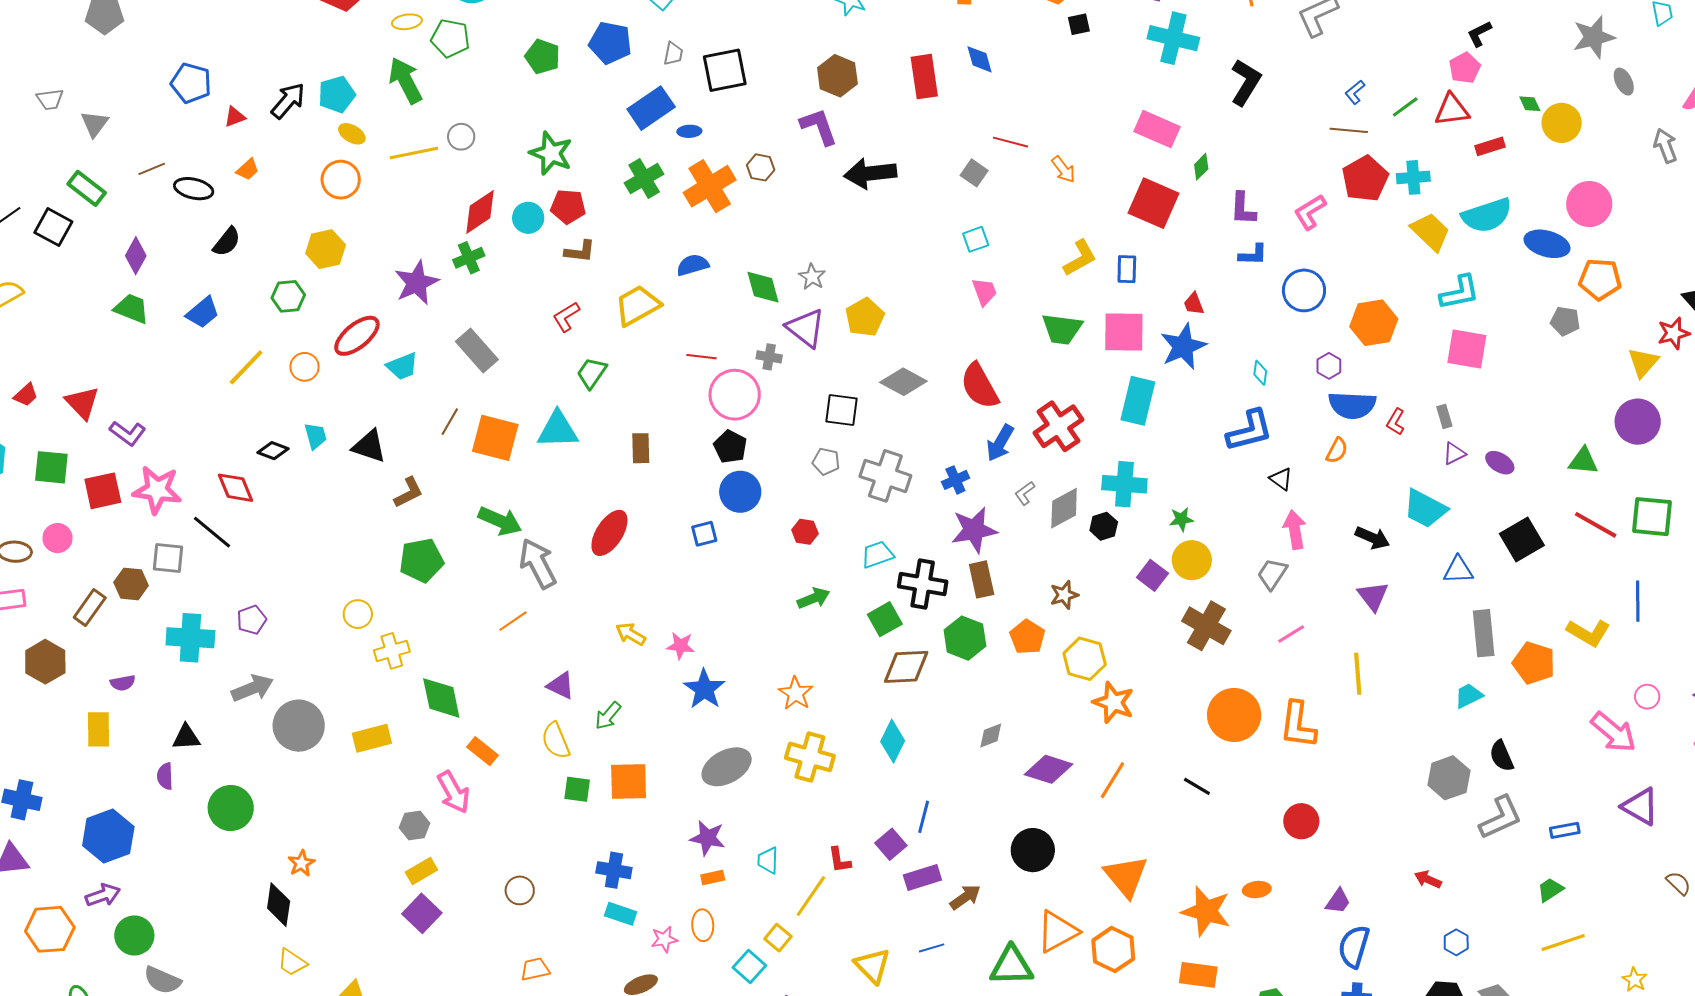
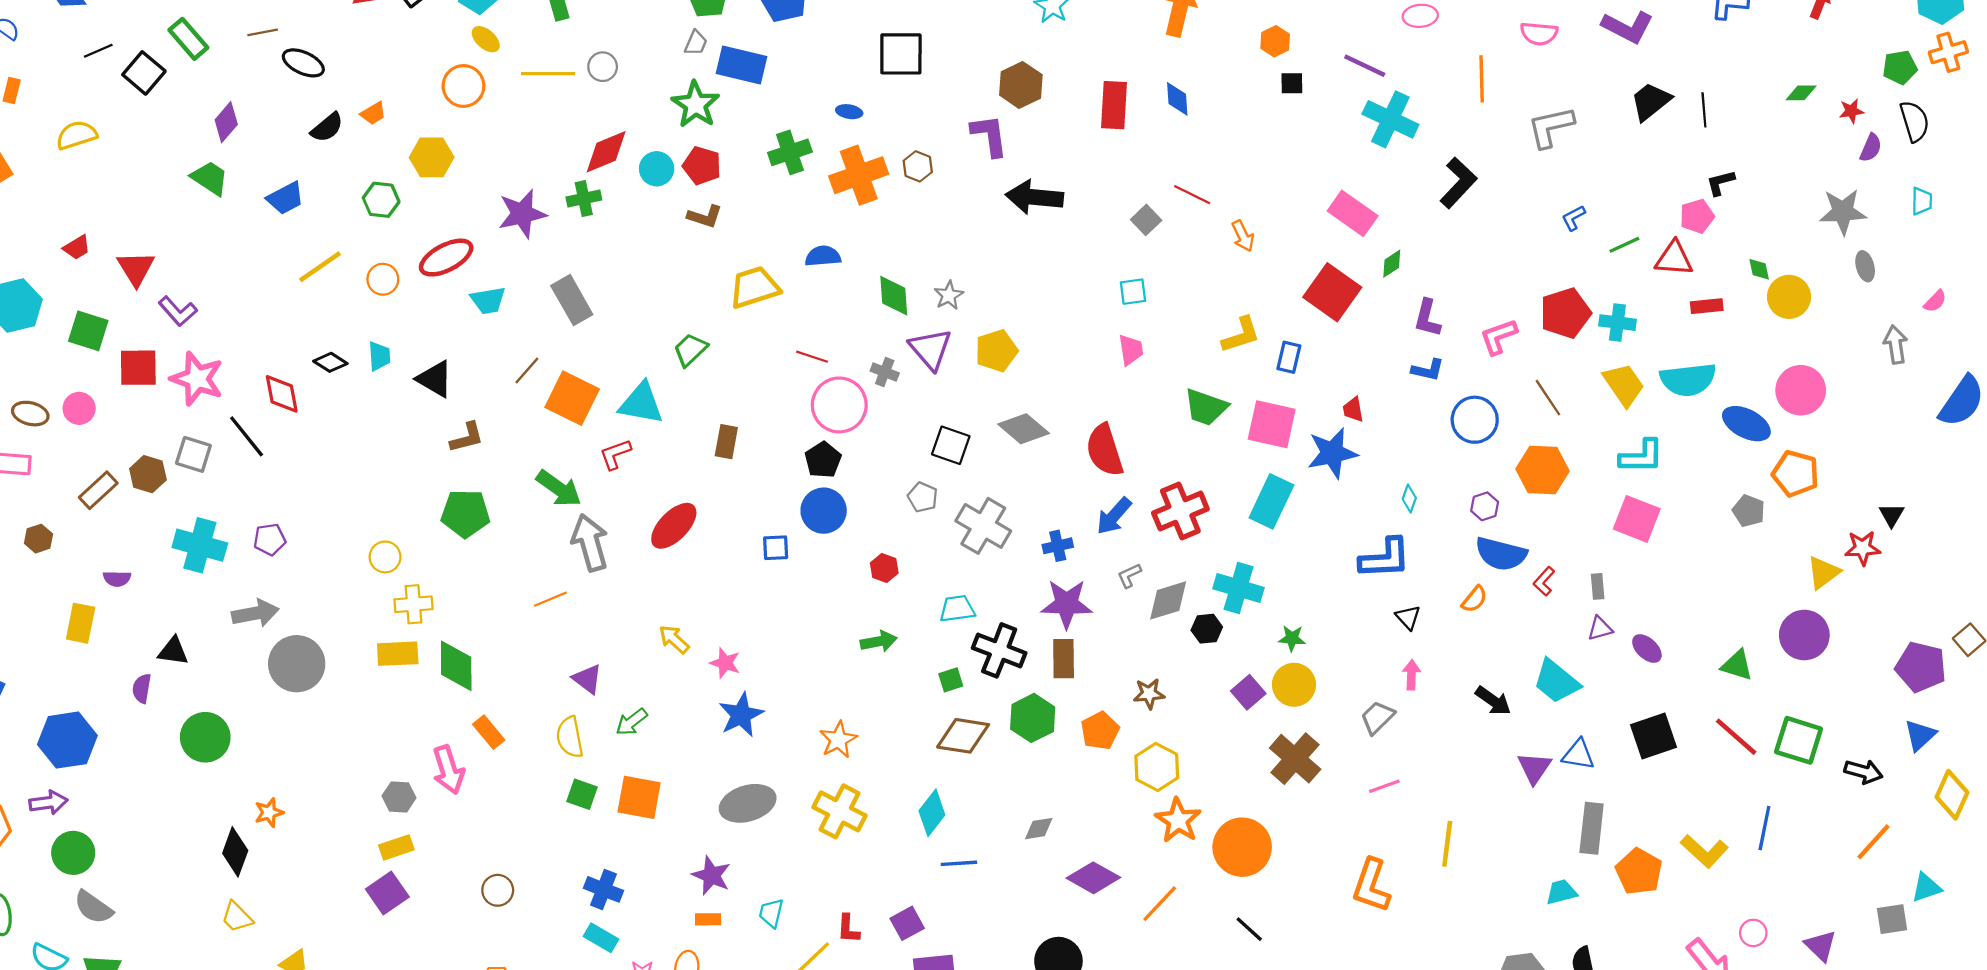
gray trapezoid: (673, 54) -> (696, 43), moved
blue rectangle: (651, 108) -> (741, 65), moved, turned 36
brown line: (1349, 130) -> (1548, 398), moved, turned 39
orange trapezoid: (248, 170) -> (373, 113), moved
red L-shape: (566, 317) -> (615, 454), moved
pink arrow: (1295, 530) -> (1411, 675), size x0.7
purple triangle: (1373, 596) -> (1534, 768), moved
green square: (885, 619) -> (951, 680), size x0.7
brown hexagon: (45, 662) -> (38, 539), size x0.6
orange circle: (1234, 715) -> (1242, 847), moved
yellow rectangle: (372, 738) -> (398, 654), moved
blue line: (924, 817) -> (959, 863), moved, turned 60

